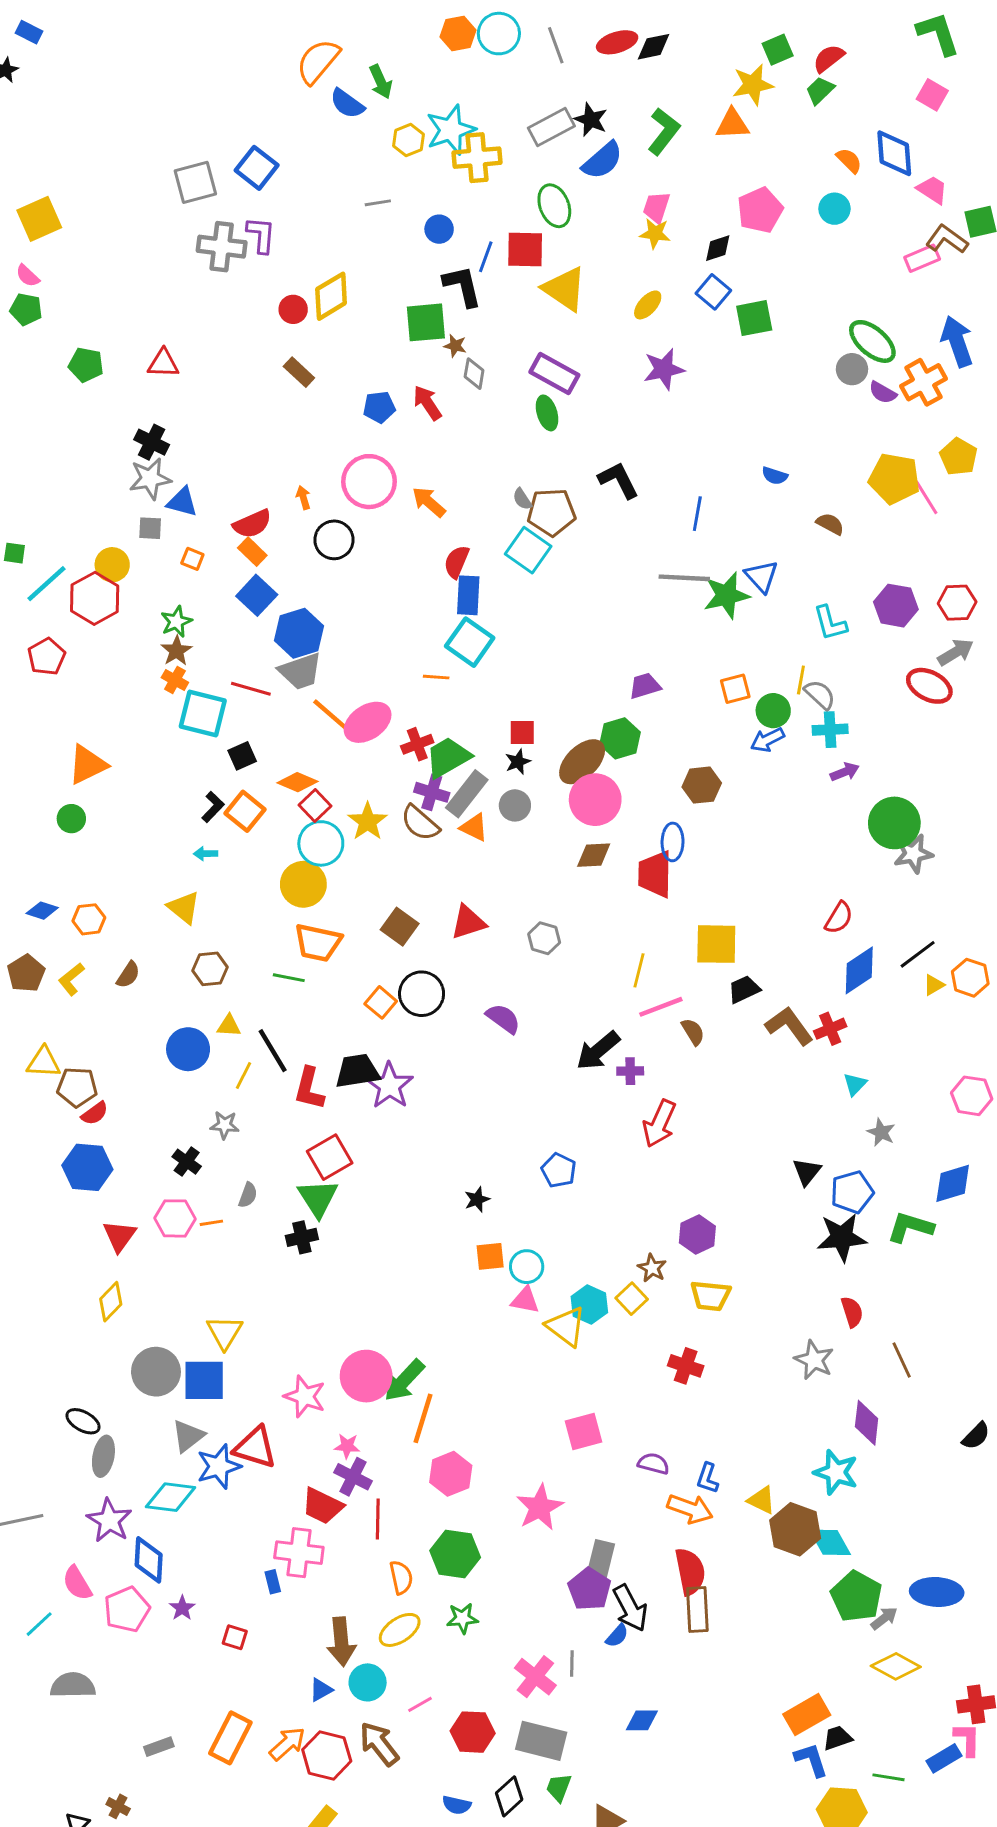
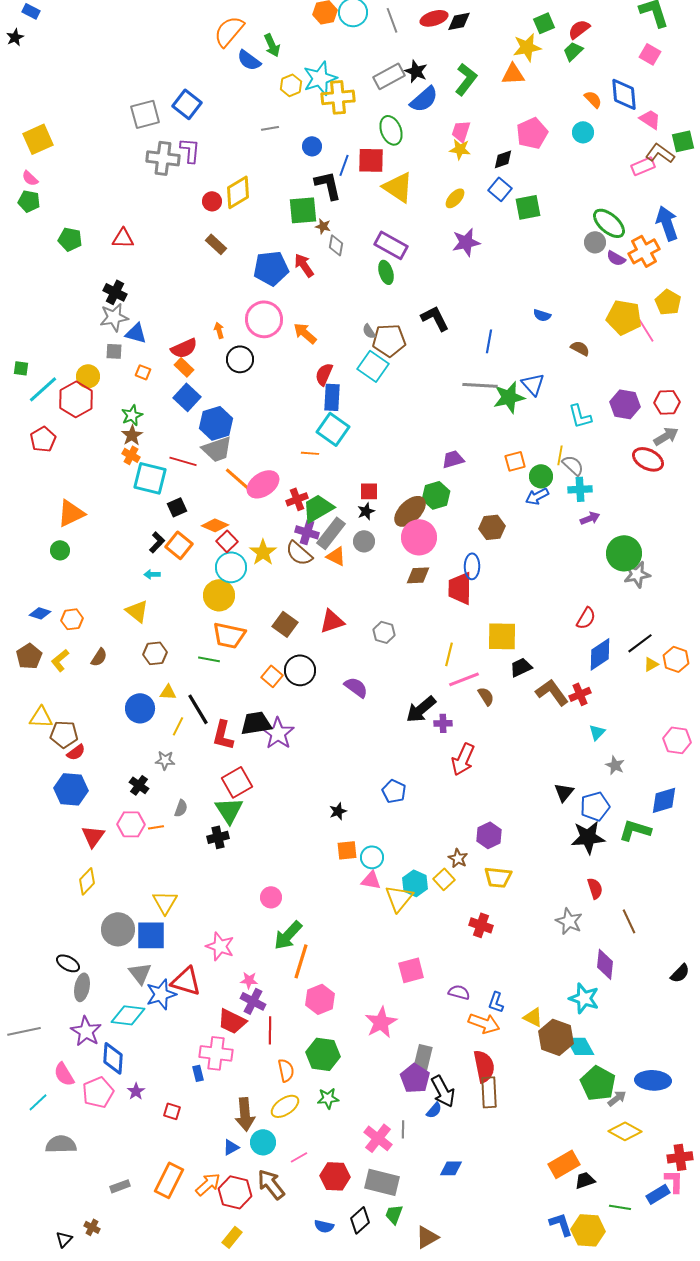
blue pentagon: (379, 407) -> (271, 268), size x1.6
yellow triangle: (566, 1326) -> (399, 898), turned 32
pink circle: (366, 1376) -> (271, 897), moved, size x0.6
gray triangle: (188, 1436) -> (140, 973), turned -30
blue L-shape: (811, 1760) -> (561, 1224), moved

